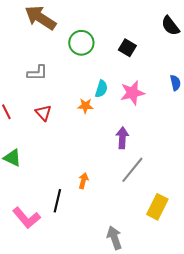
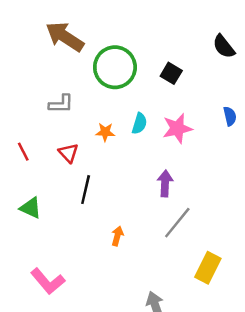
green circle: (81, 43) -> (115, 67), size x1.4
orange star: (85, 106) -> (105, 132), moved
black line: (57, 201) -> (86, 190), moved

